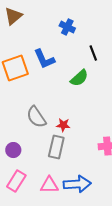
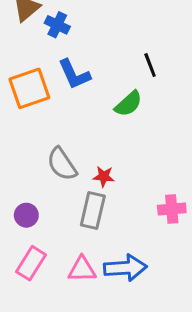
blue cross: (67, 27) -> (57, 25), moved

